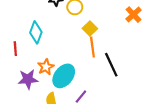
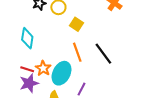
orange line: (92, 47) -> (77, 52), moved
red line: (15, 49) -> (27, 69), moved, turned -56

